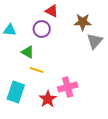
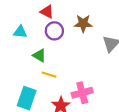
red triangle: (52, 11) -> (47, 12), moved
brown star: (83, 22) -> (83, 23), moved

